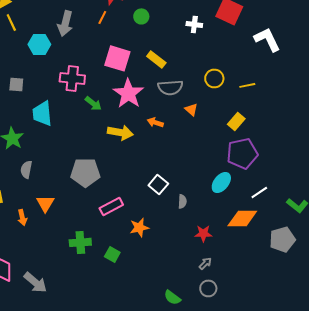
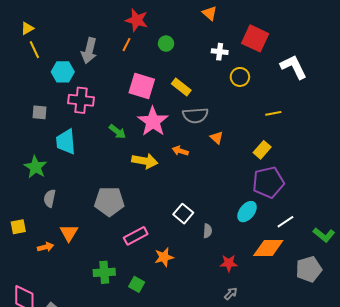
pink cross: (72, 78) -> (81, 100), moved
yellow circle: (214, 78) -> (240, 77), moved
orange arrow: (22, 217) -> (46, 247), turned -91

